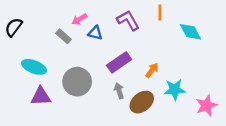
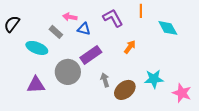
pink arrow: (79, 19) -> (70, 17), turned 40
purple rectangle: (119, 62) -> (91, 55), moved
cyan ellipse: (34, 67) -> (37, 48), moved
orange arrow: (152, 70) -> (130, 47), moved
pink star: (206, 105) -> (182, 93), turned -30

